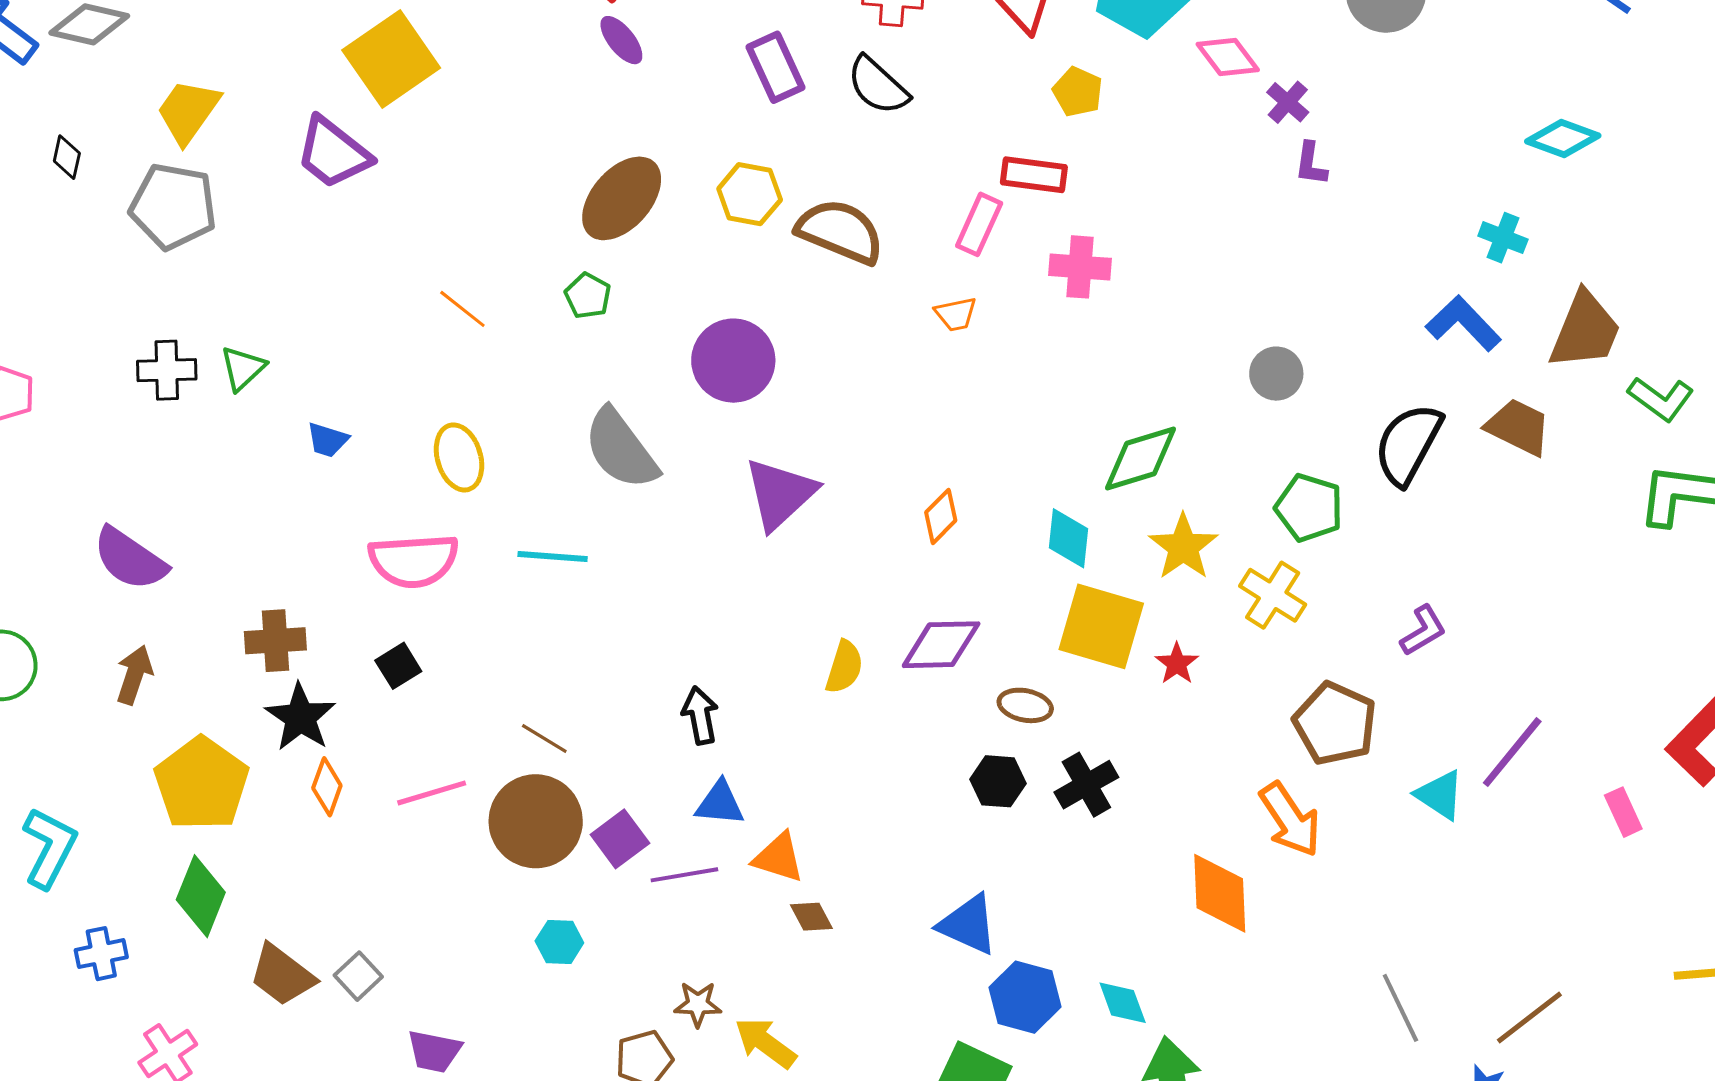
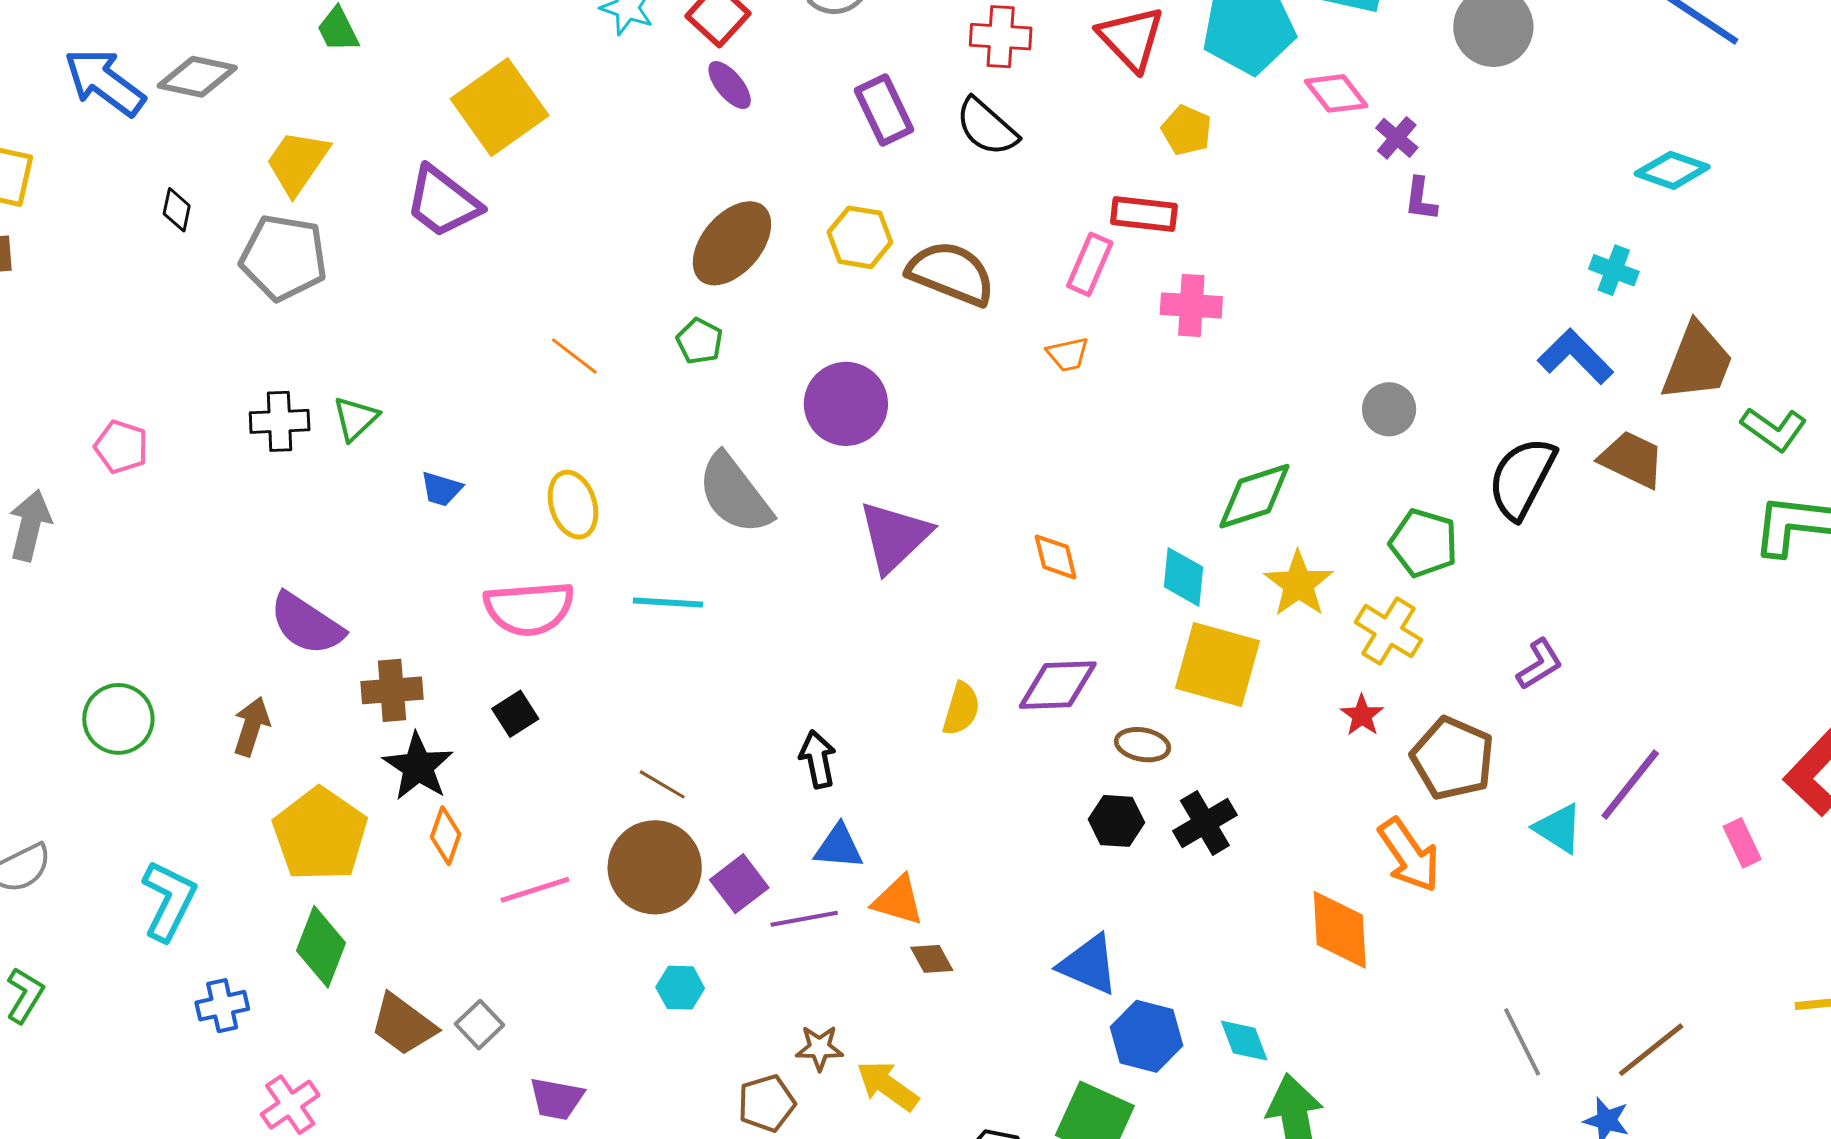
orange diamond: (941, 516) -> (1056, 557), turned -58
purple semicircle: (130, 559) -> (307, 624), moved
red star: (1177, 664) -> (1362, 715), moved
pink line: (432, 793) -> (535, 890), moved

